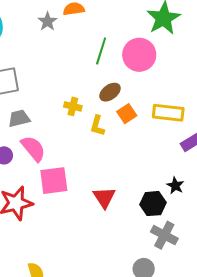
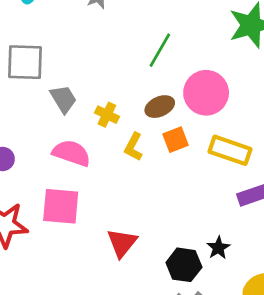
pink circle: (139, 55) -> (206, 93), moved
gray trapezoid: (19, 118) -> (63, 99), moved, turned 60
pink semicircle: (33, 149) -> (71, 153), moved, turned -44

